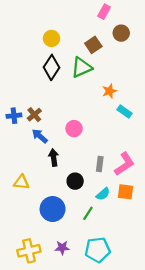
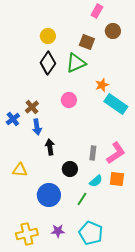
brown square: (93, 45) -> (87, 42), turned -35
cyan rectangle: (124, 111) -> (116, 104), size x1.6
blue cross: (14, 116) -> (13, 119), moved, turned -32
pink circle: (74, 129) -> (69, 100), moved
blue arrow: (40, 136) -> (37, 127), turned -140
cyan pentagon: (98, 250) -> (91, 233), turned 30

